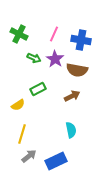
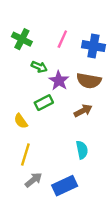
purple star: (55, 59) -> (59, 81), moved
yellow semicircle: (18, 105) -> (21, 121), turned 88

